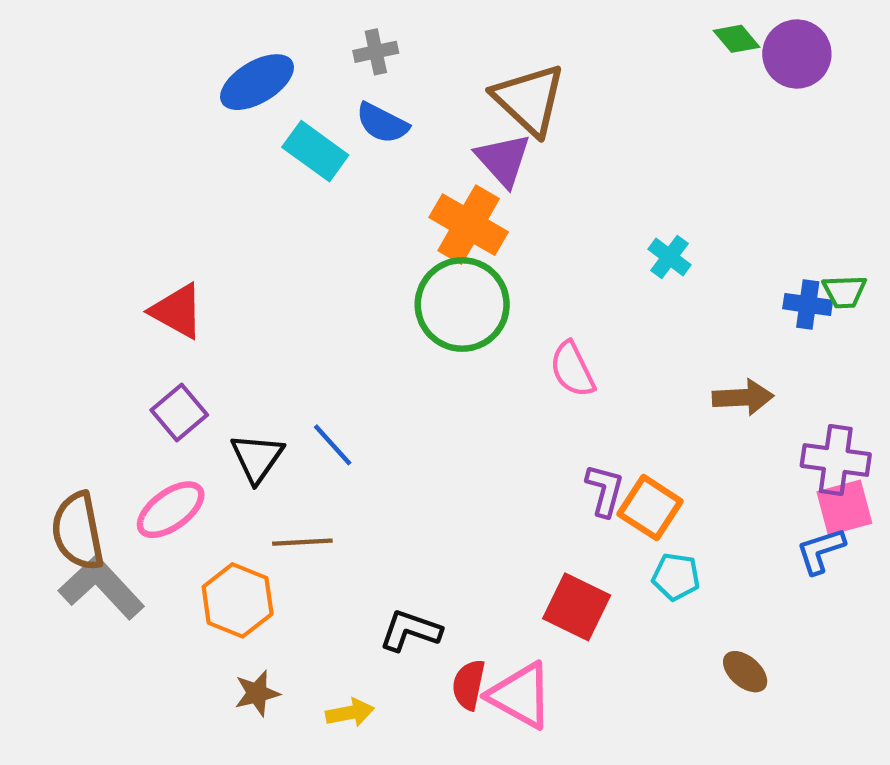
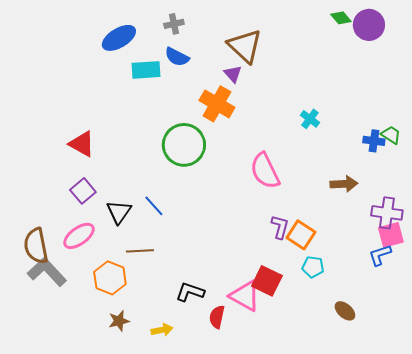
cyan rectangle: (315, 151) -> (146, 70), turned -40
purple triangle: (503, 160) -> (233, 74), size x0.7
green trapezoid: (844, 292) -> (391, 135), turned -145
green circle: (462, 305) -> (184, 145), moved
pink semicircle: (572, 369) -> (265, 171), size x1.4
pink triangle: (520, 695) -> (245, 296), moved

